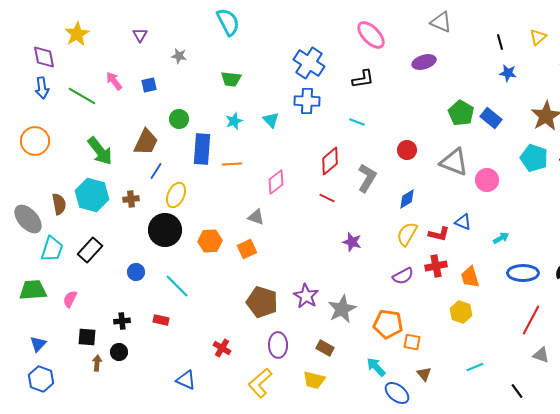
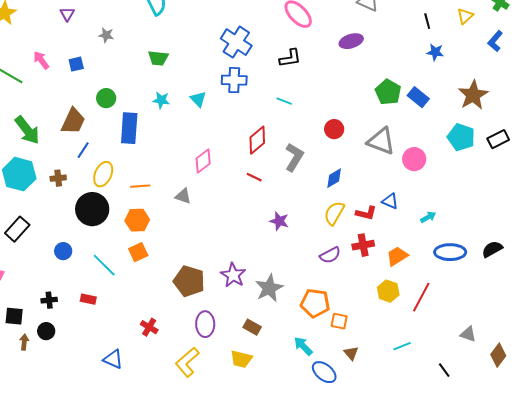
cyan star: (234, 121) -> (161, 100), turned 30
orange line: (232, 164) -> (140, 186), moved
orange square: (247, 249) -> (138, 252), moved
orange trapezoid: (470, 277) -> (397, 256), turned 75
red line: (531, 320) -> (421, 297), moved

